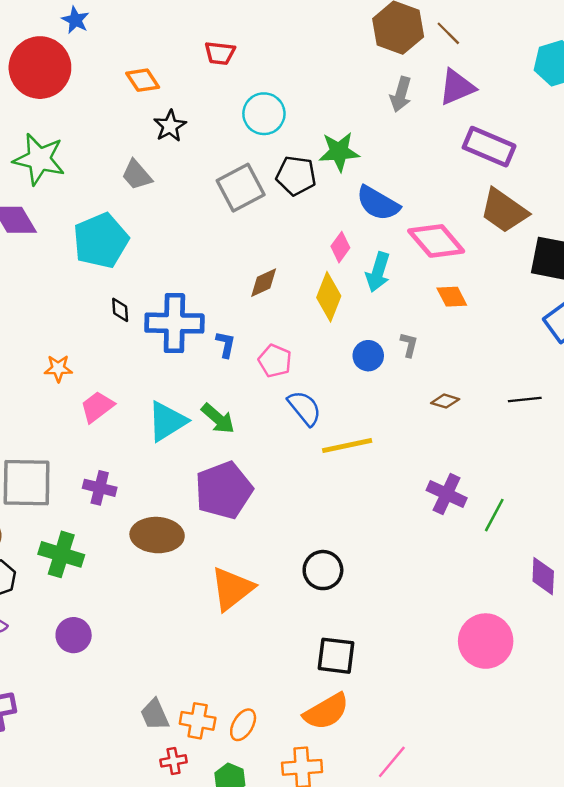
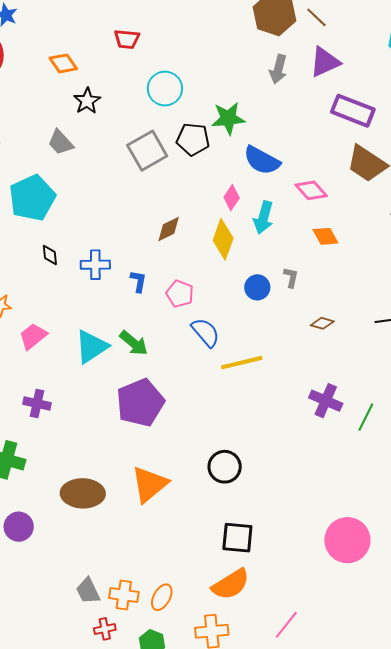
pink diamond: (436, 241) -> (311, 190), size x0.7
blue cross: (174, 323) -> (95, 265), size x0.6
brown ellipse: (157, 535) -> (83, 493), moved
pink circle: (486, 641) -> (347, 540), moved

